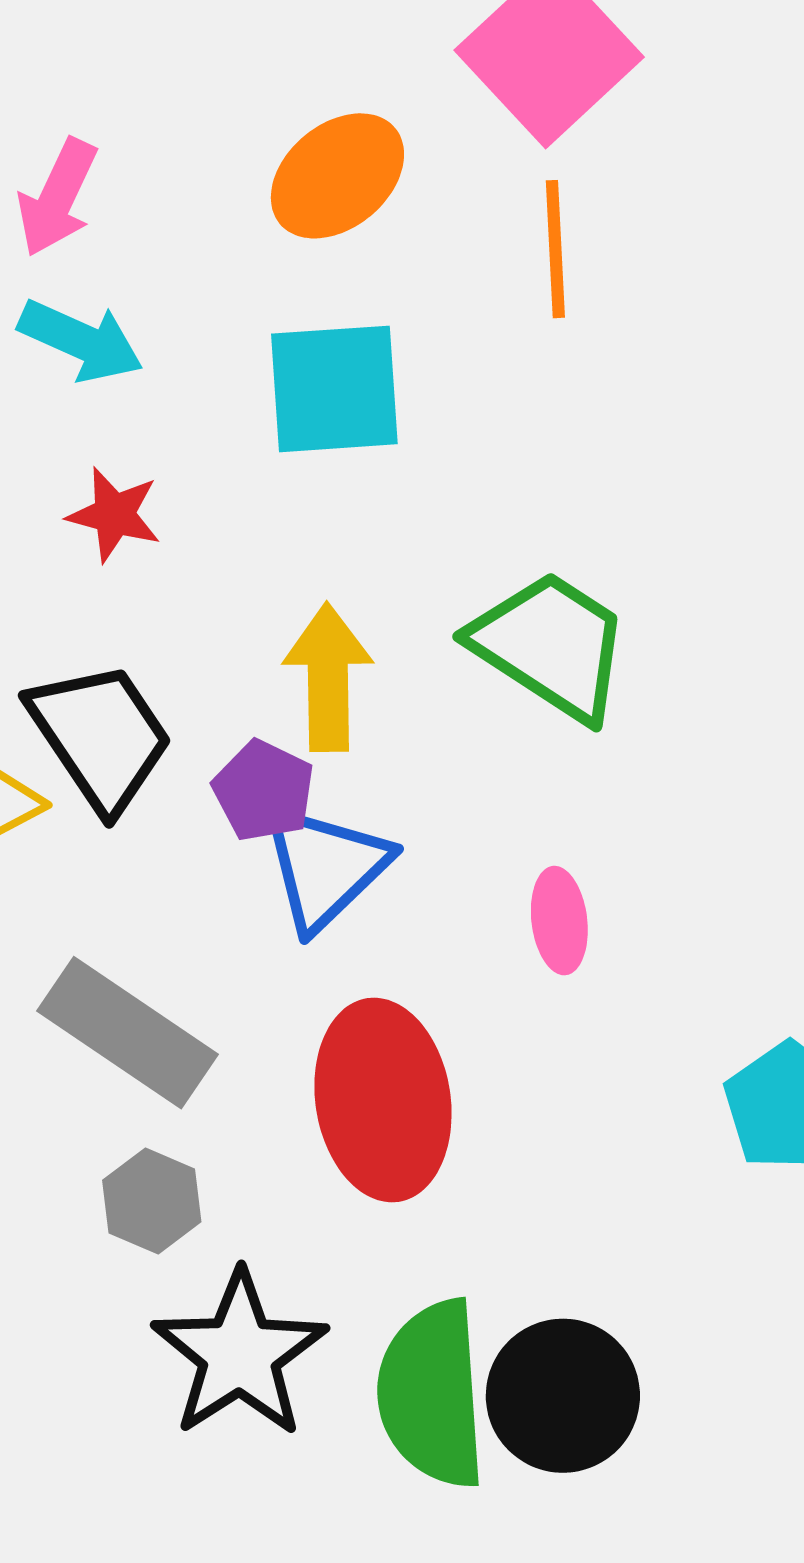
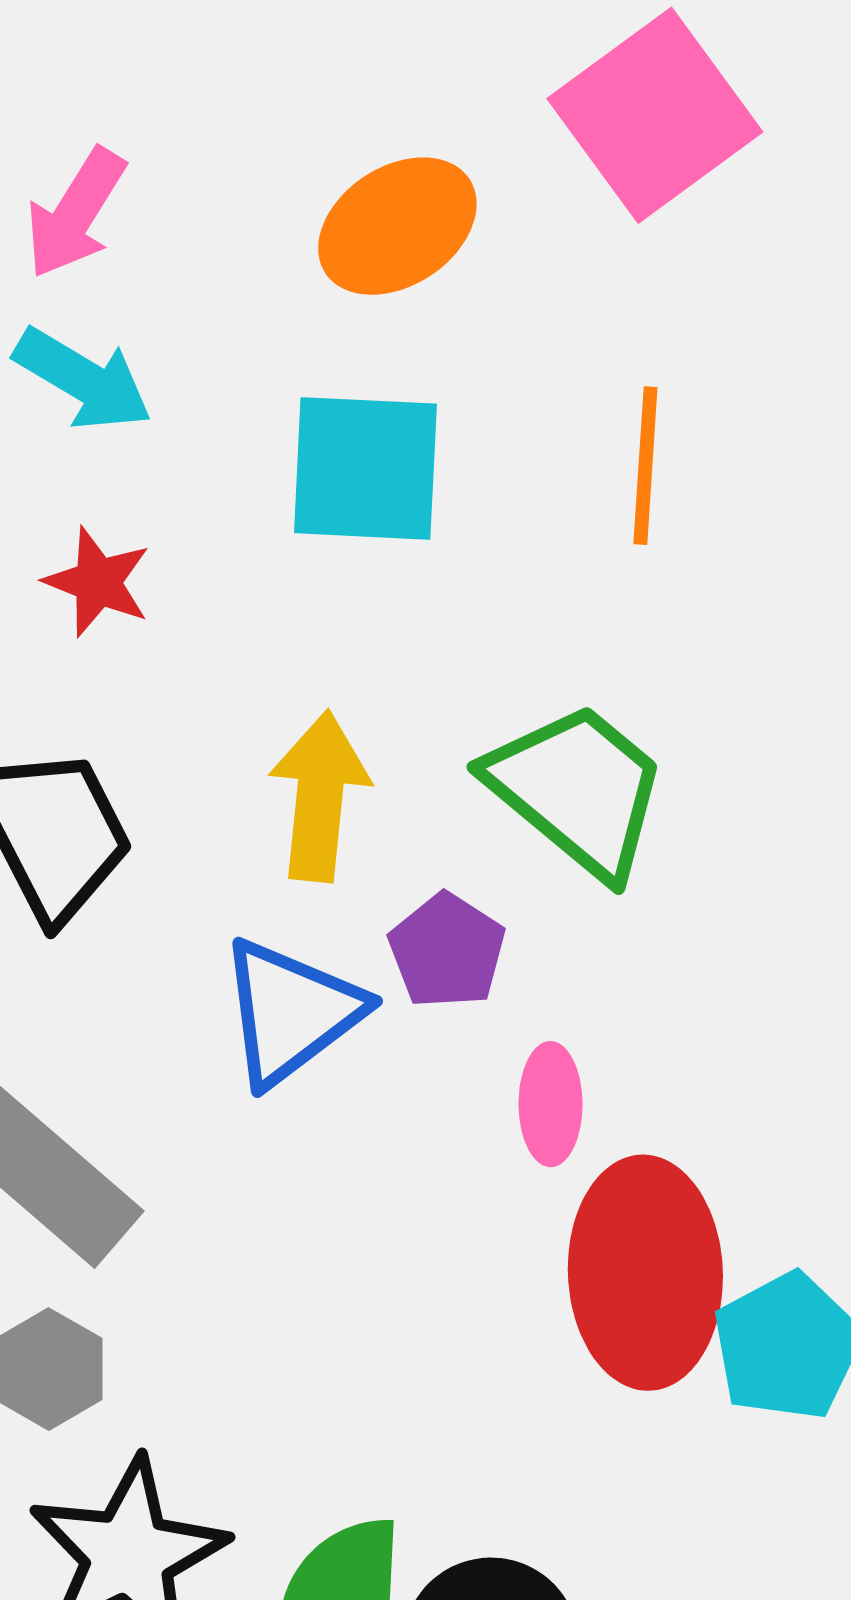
orange line: (555, 249) -> (645, 466), moved
purple pentagon: (264, 791) -> (447, 951), moved
red ellipse: (383, 1100) -> (645, 1273), moved

